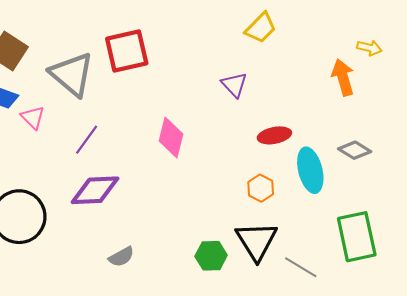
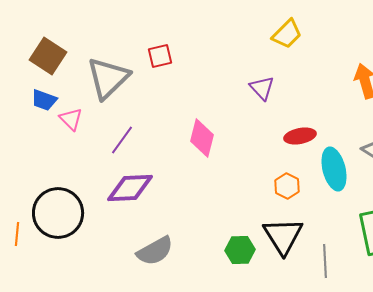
red square: (127, 51) -> (160, 56), size x0.6
gray triangle: (72, 74) -> (108, 78), turned 36
gray semicircle: (121, 257) -> (155, 251), size x1.5
gray line: (301, 267) -> (325, 261), turned 56

